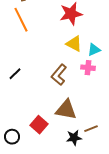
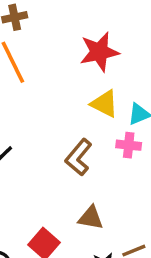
brown triangle: (66, 110) -> (91, 218), size x0.7

